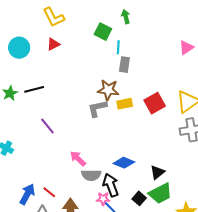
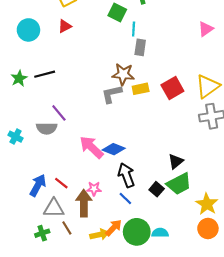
pink arrow: (78, 159) -> (91, 147), size x1.4
blue diamond: (124, 163) -> (114, 149), moved
gray semicircle: (91, 175) -> (47, 128), moved
pink star: (103, 199) -> (94, 189), moved

